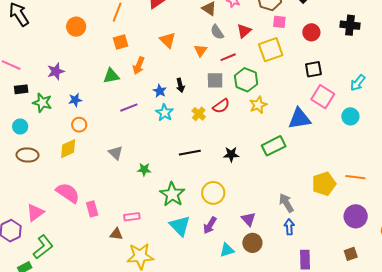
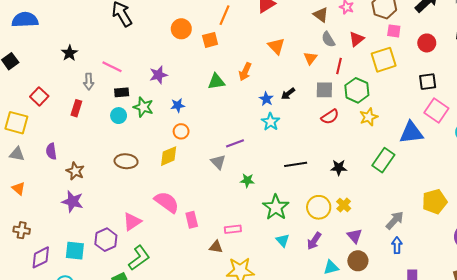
orange square: (121, 42) -> (210, 40), moved
red line: (228, 57) -> (339, 66), turned -56
black arrow: (180, 85) -> (288, 94), turned 64
purple line: (129, 108) -> (235, 143), moved
yellow cross: (199, 114) -> (344, 205), moved
cyan circle: (20, 127) -> (119, 116), moved
green rectangle: (274, 146) -> (383, 160), turned -30
gray arrow: (286, 203) -> (395, 220), turned 72
cyan triangle: (180, 226) -> (283, 240), size x0.6

